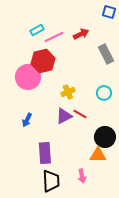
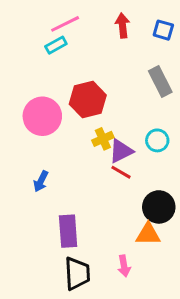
blue square: (109, 12) -> (163, 30), moved
red arrow: (81, 34) -> (122, 25), moved, turned -70
pink line: (54, 37) -> (65, 24), moved
red hexagon: (43, 61) -> (88, 100), moved
purple triangle: (64, 116) -> (121, 151), moved

